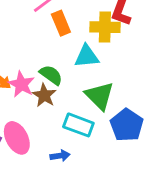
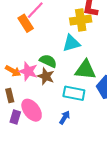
orange rectangle: (61, 23) -> (26, 23), moved
green triangle: (100, 96) -> (85, 70), turned -30
blue arrow: (60, 156) -> (65, 117), turned -40

